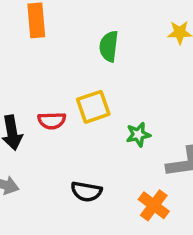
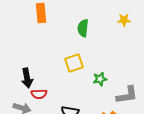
red semicircle: (52, 121) -> (39, 94), moved

